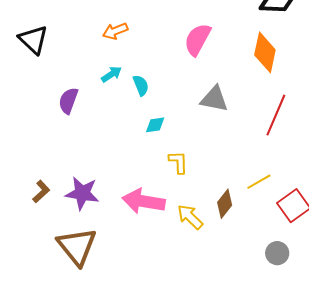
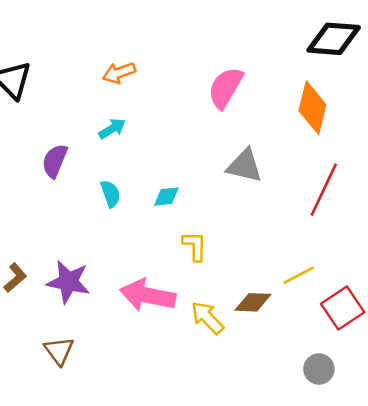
cyan semicircle: (141, 85) -> (110, 194), moved
brown diamond: (225, 204) -> (253, 302), turned 52
brown triangle: (77, 246) -> (59, 351), size x0.6

